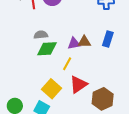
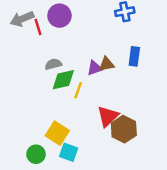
yellow line: (67, 64) -> (78, 90), moved
yellow square: (52, 89) -> (57, 133), moved
brown hexagon: (103, 99) -> (124, 129), moved

